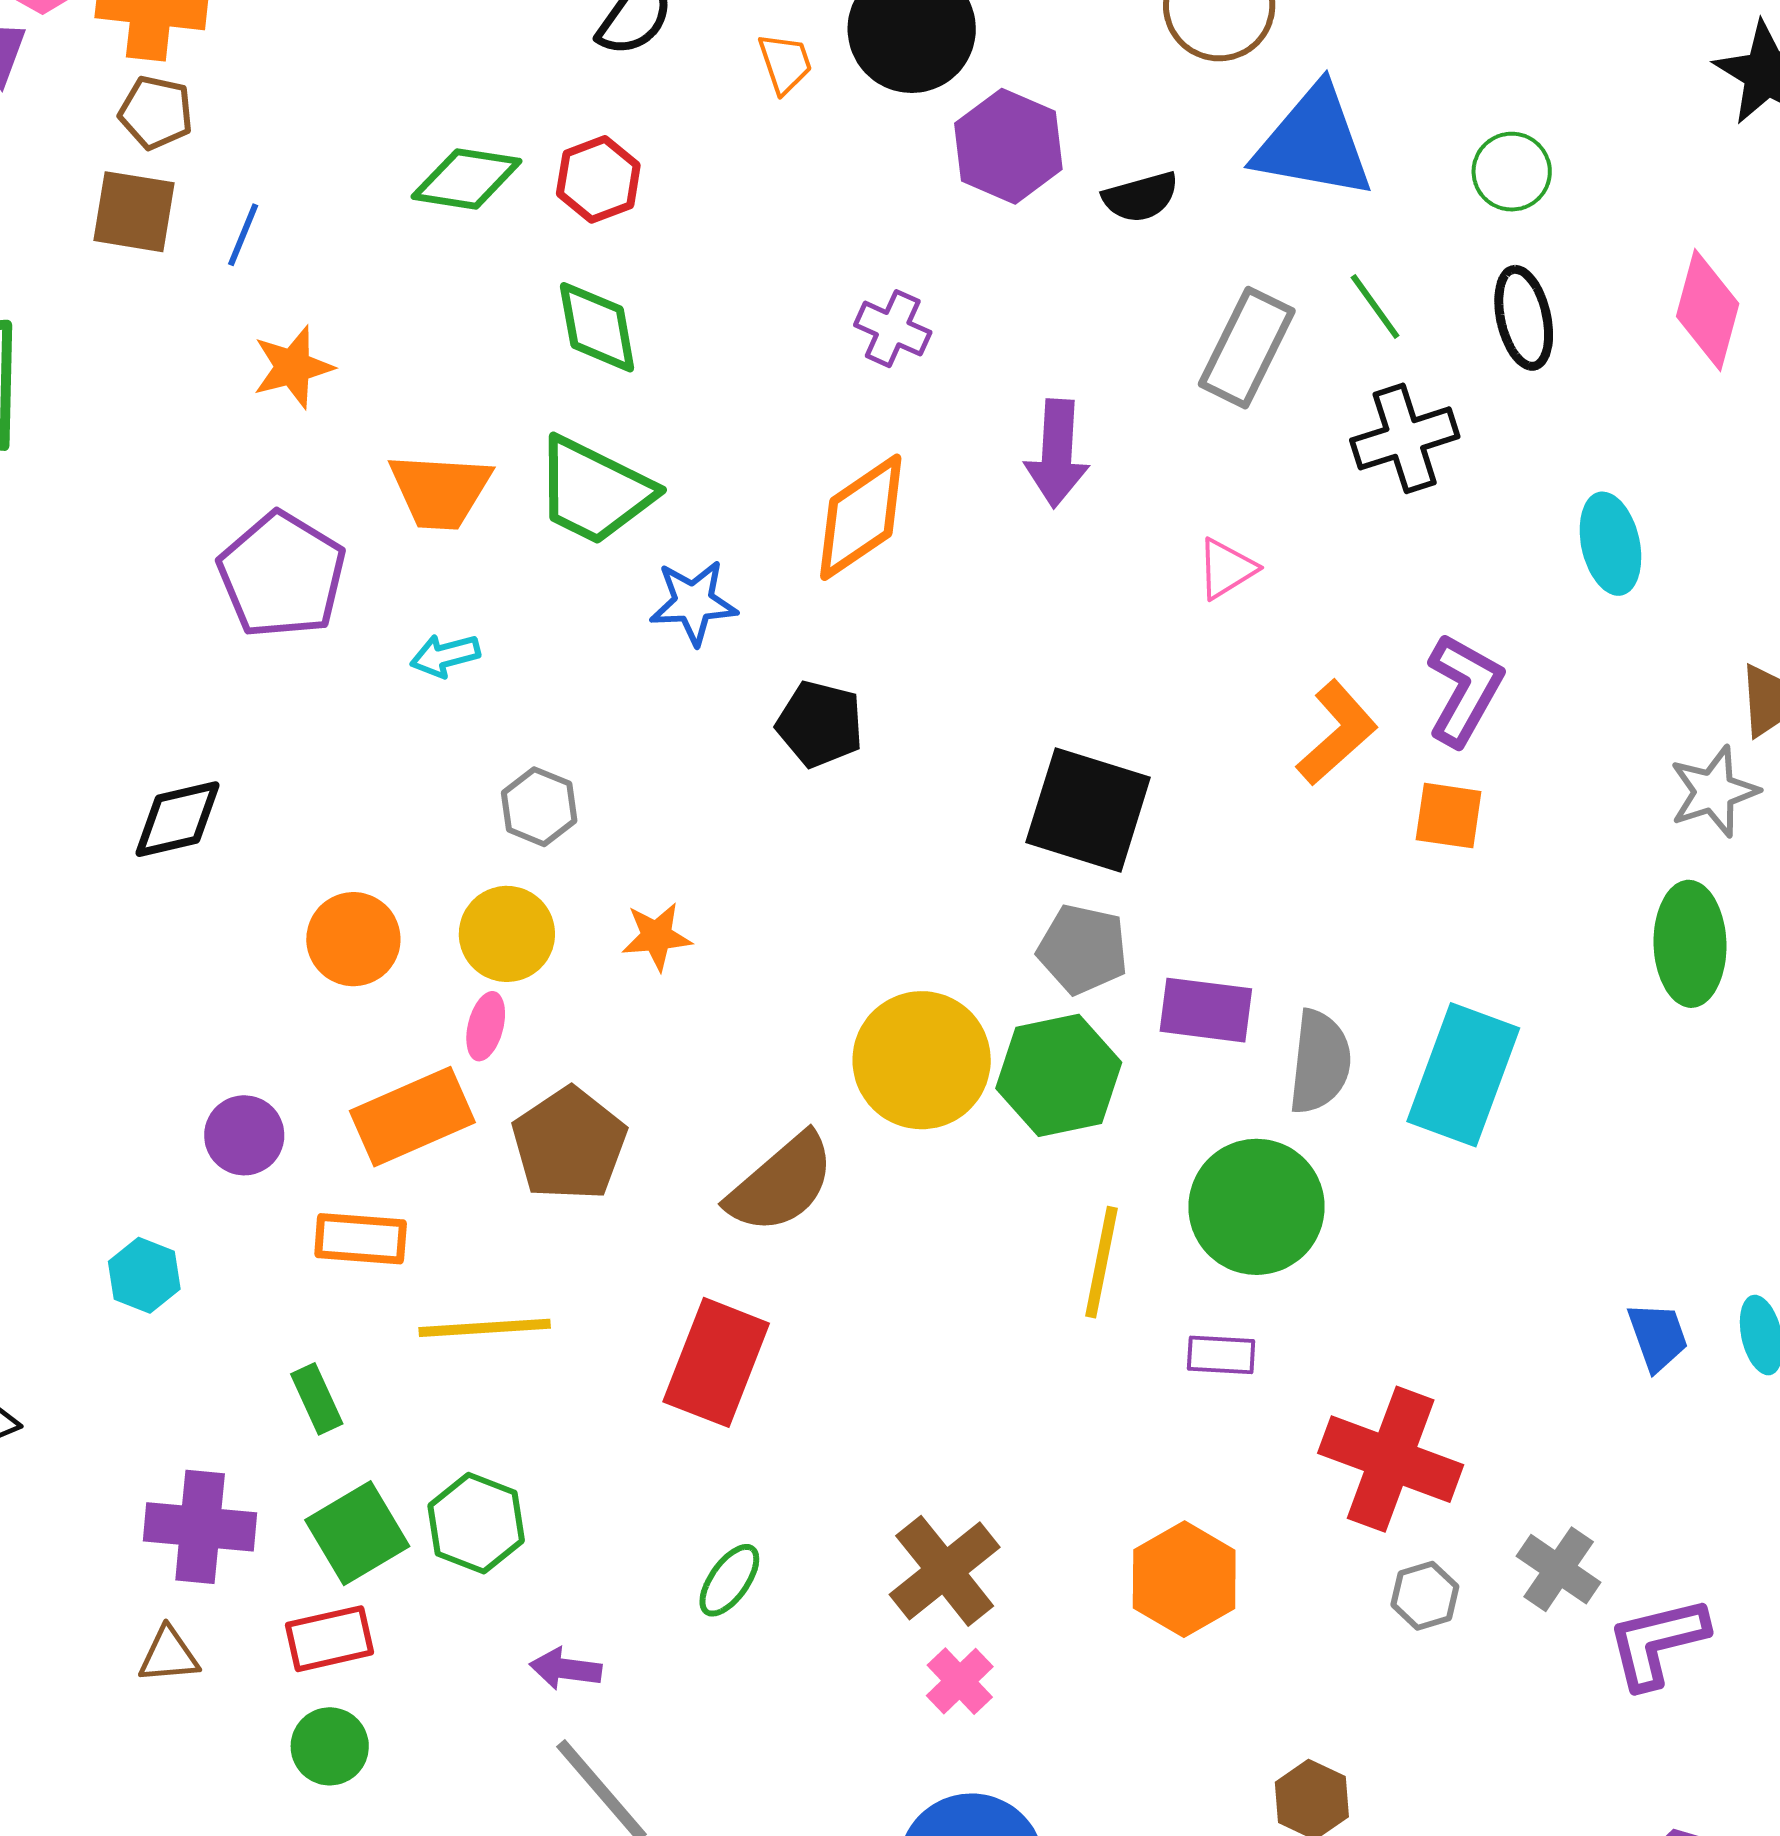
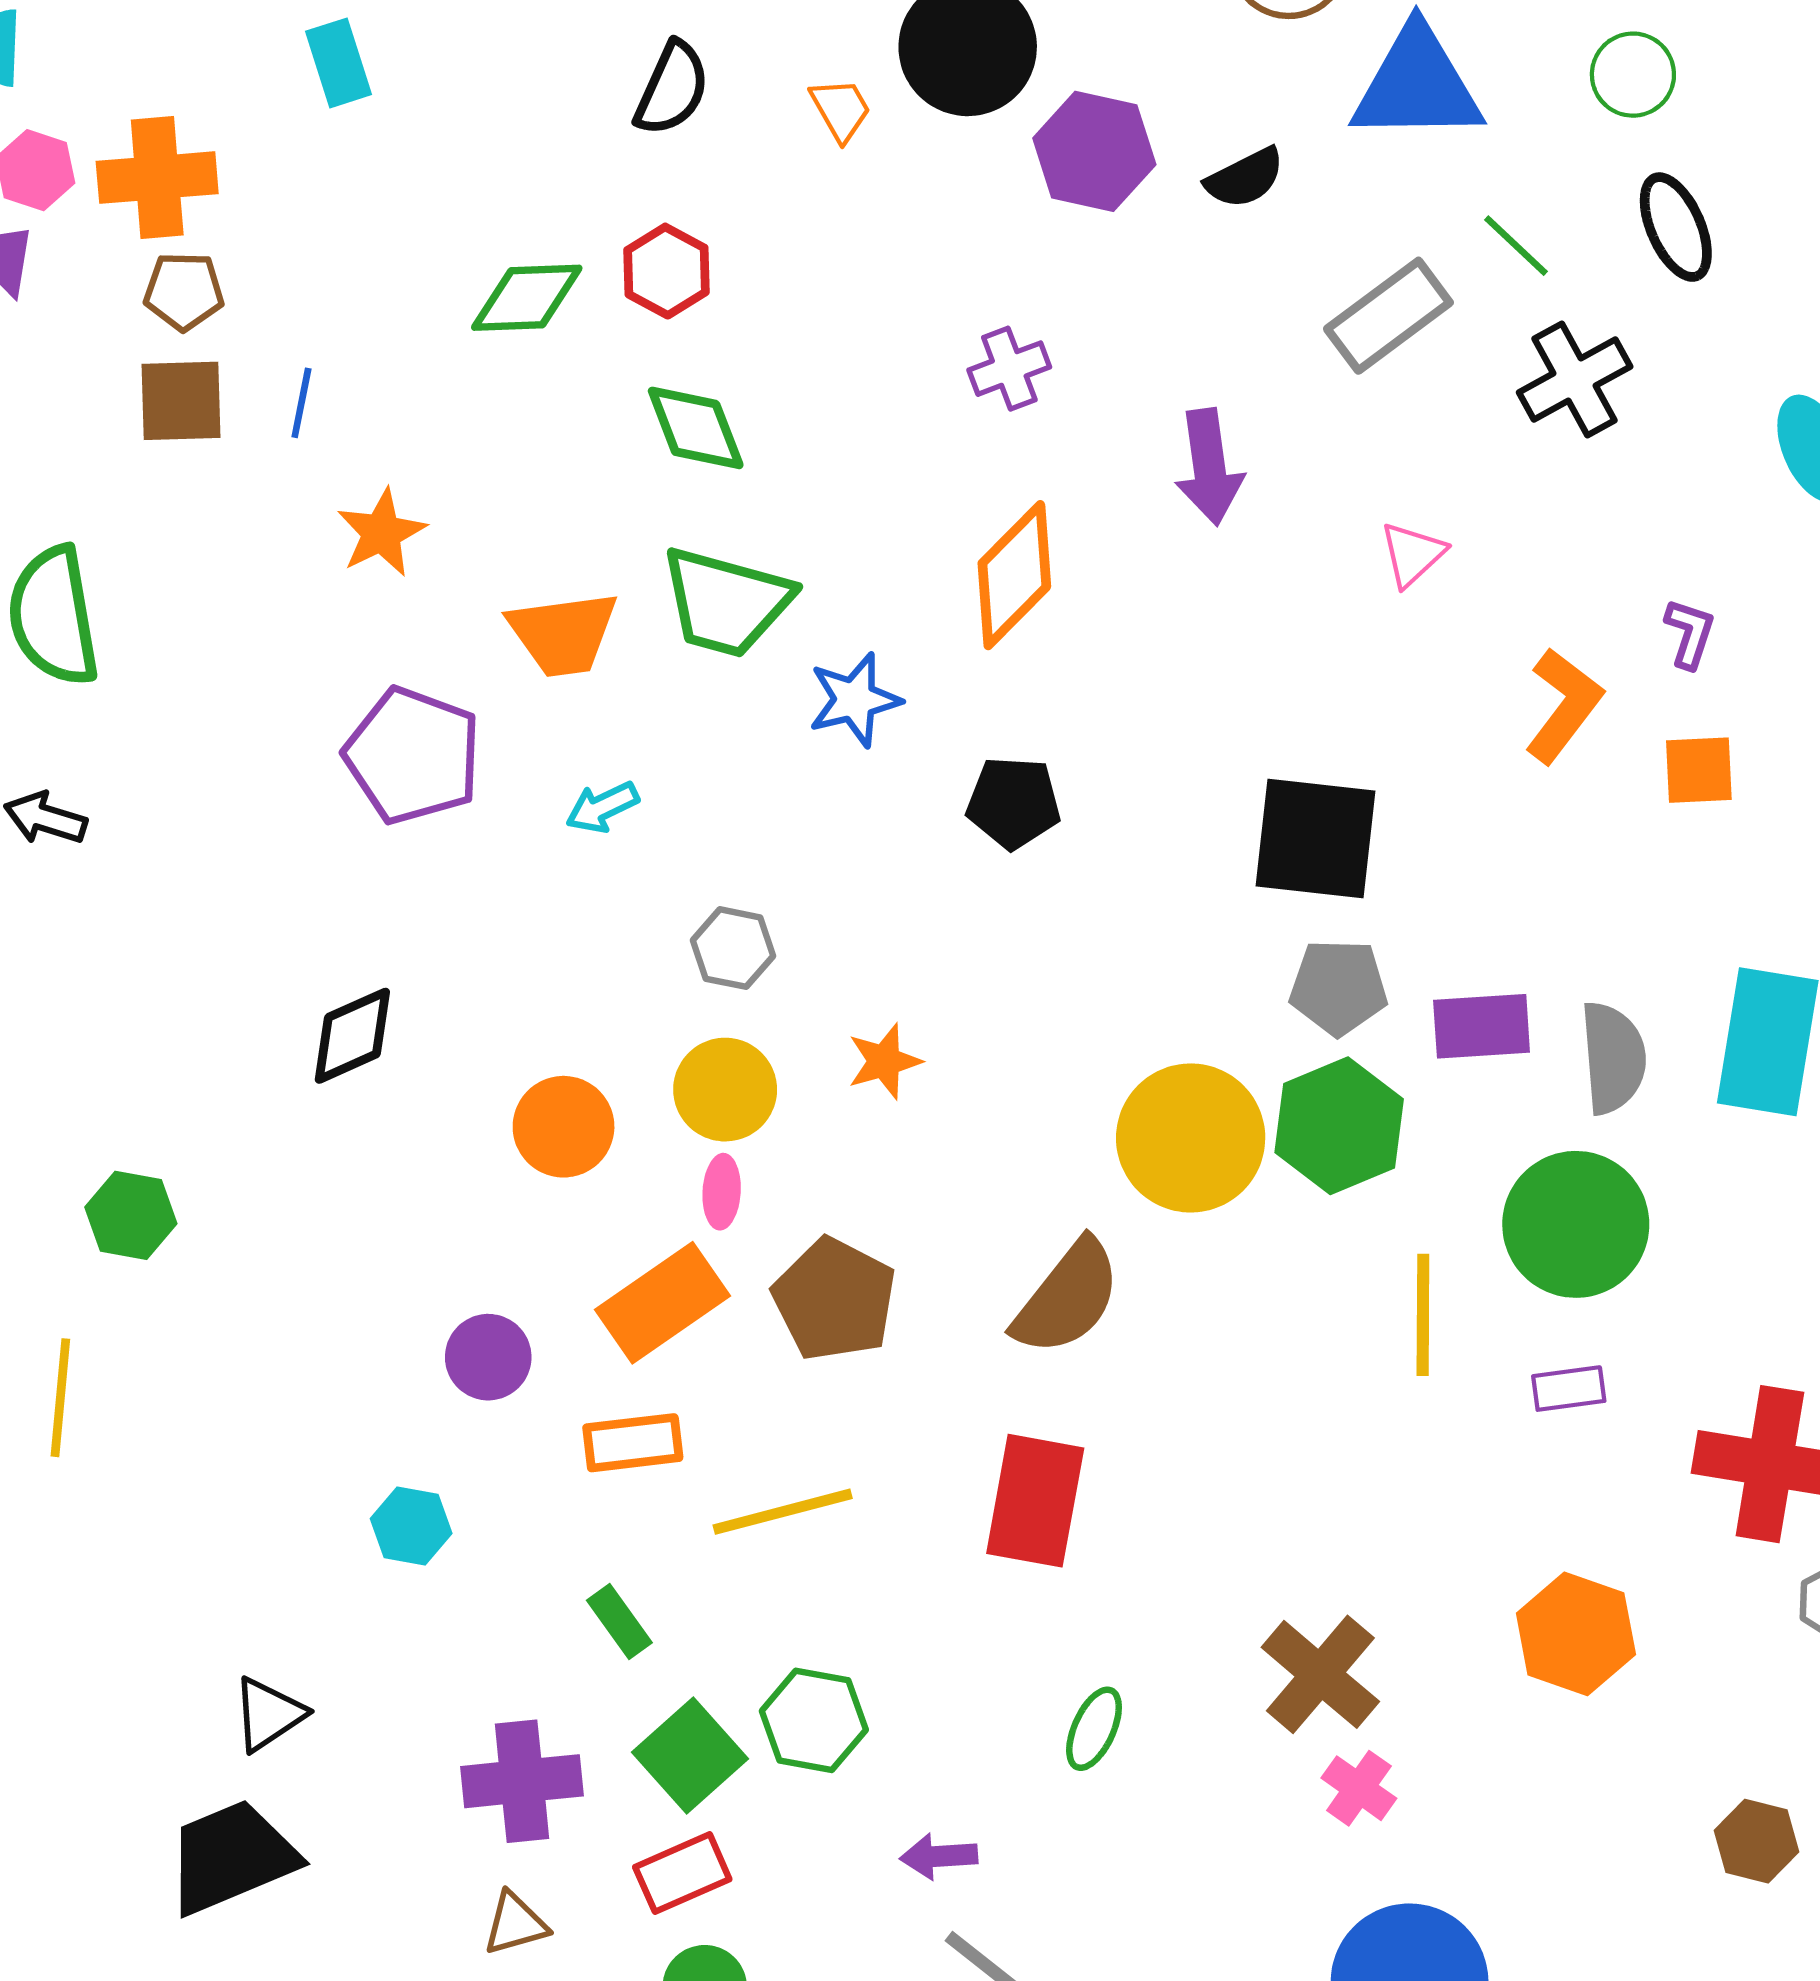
purple cross: (893, 329) -> (1009, 369), turned -34
gray rectangle: (1247, 348) -> (1388, 316), turned 38
purple L-shape: (1465, 690) -> (1690, 633), size x0.6

